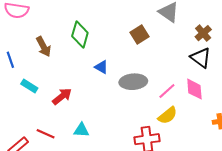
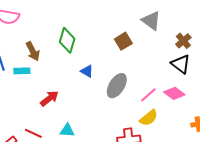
gray ellipse: (133, 82) -> (117, 86), turned -55
cyan rectangle: (29, 86) -> (22, 71), moved, turned -35
pink diamond: (194, 89) -> (174, 93), turned -50

